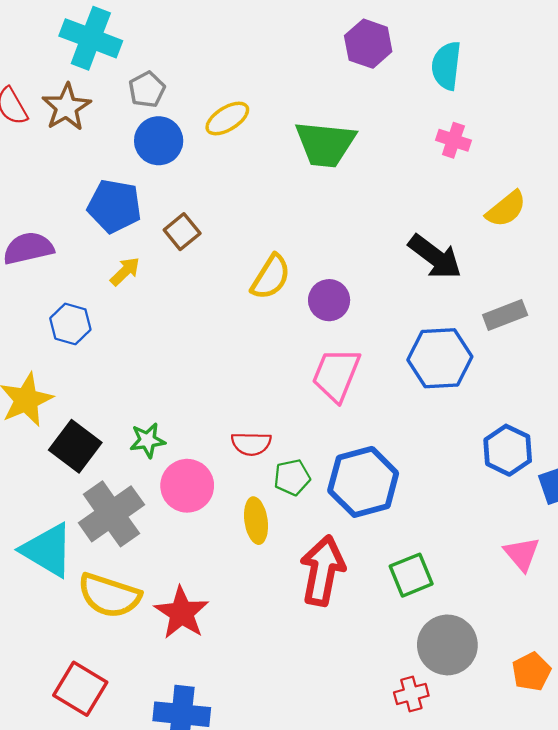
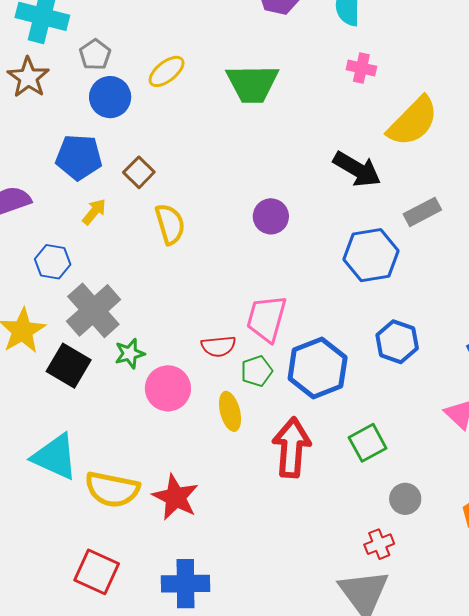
yellow semicircle: (506, 209) -> (413, 121), size x1.5
yellow semicircle: (271, 277) -> (170, 224), moved, turned -42
pink trapezoid: (336, 375) -> (267, 319), moved
blue hexagon: (508, 450) -> (397, 342), moved
gray cross: (111, 514) -> (93, 310), moved
gray circle: (447, 645) -> (405, 499), size x0.6

